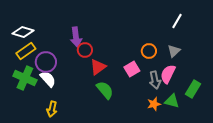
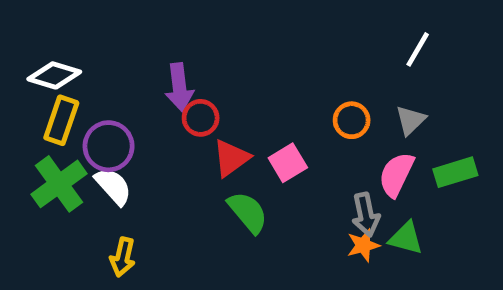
yellow rectangle: (26, 51) -> (61, 120), turned -36
pink square: (132, 69) -> (288, 163), moved
green cross: (25, 78) -> (59, 184), turned 30
gray arrow: (155, 80) -> (366, 215), moved
green rectangle: (193, 89) -> (455, 172), moved, turned 42

